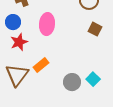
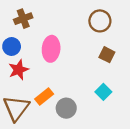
cyan square: (93, 79) -> (103, 92), moved
gray circle: (72, 82) -> (66, 108), moved

